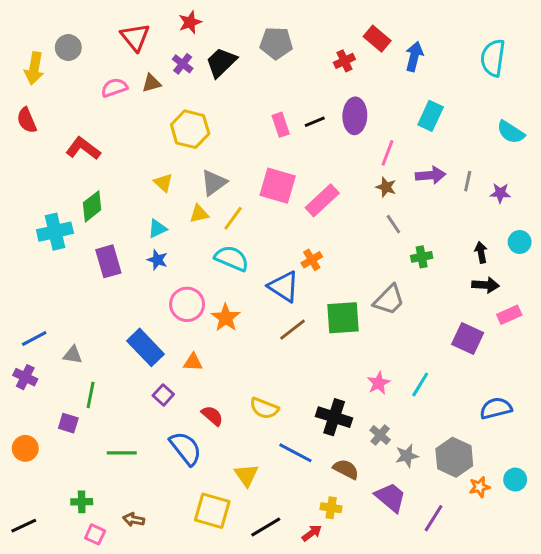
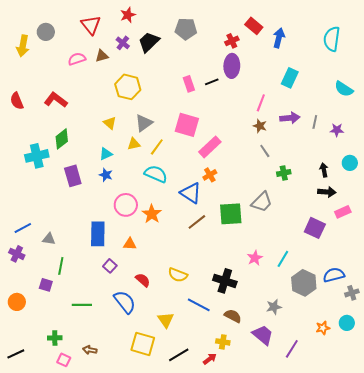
purple ellipse: (355, 116) -> (232, 66), moved
red semicircle: (27, 120) -> (17, 101), moved
pink rectangle: (322, 200) -> (210, 147), moved
blue rectangle: (145, 347) -> (98, 234), turned 45
gray cross: (380, 435) -> (352, 293), moved, turned 32
gray hexagon: (454, 457) -> (304, 283), moved

